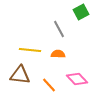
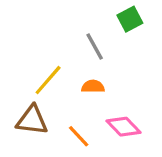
yellow line: (30, 50) -> (48, 80), turned -55

